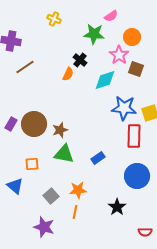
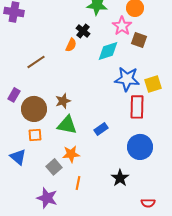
brown line: (25, 67) -> (36, 62), moved
brown circle: (34, 124) -> (34, 109), moved
orange star: (78, 190) -> (71, 154), moved

